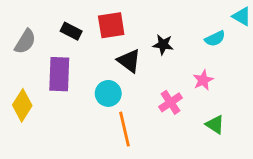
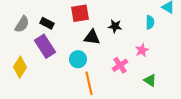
black rectangle: (71, 31) -> (47, 23), moved
cyan semicircle: (215, 39) -> (150, 22), turned -64
black triangle: (129, 61) -> (92, 37), turned -30
purple rectangle: (59, 74) -> (45, 46), turned -35

